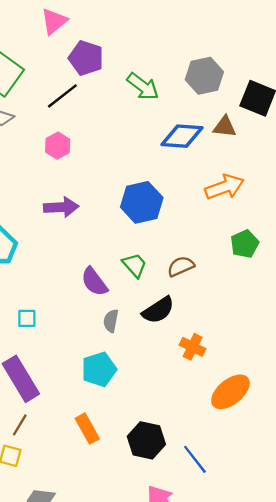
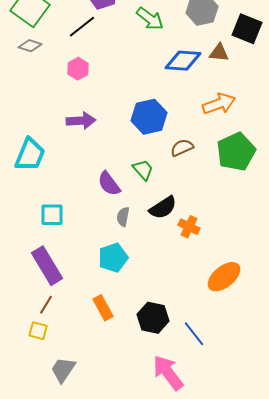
green pentagon: (245, 244) -> (236, 152), size x1.6
brown semicircle: (181, 266) -> (182, 148), moved
cyan square: (27, 318) -> (52, 215), size x1.4
orange cross: (193, 347) -> (189, 227), moved

